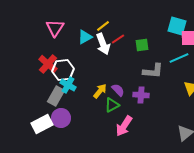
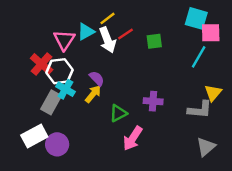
pink triangle: (55, 28) -> (64, 40), moved
cyan line: (179, 58) -> (199, 57), turned -36
gray L-shape: (153, 71) -> (200, 110), moved
purple semicircle: (118, 90) -> (97, 78), moved
yellow arrow: (100, 91) -> (93, 94), moved
purple circle: (61, 118) -> (57, 144), moved

